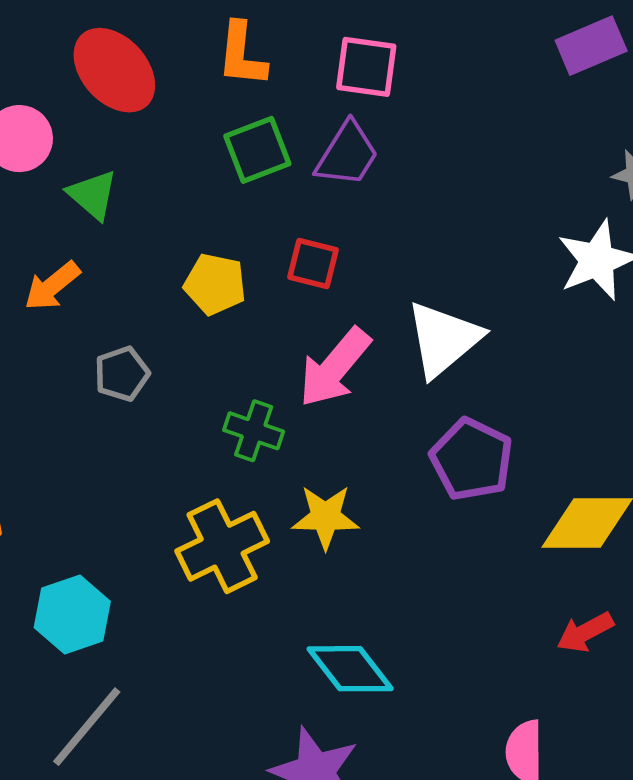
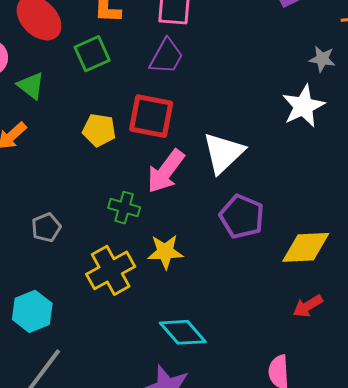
green square: (257, 150) -> (92, 54), moved
red square: (313, 264) -> (151, 116), size x1.6
gray pentagon: (122, 374) -> (46, 227), moved

